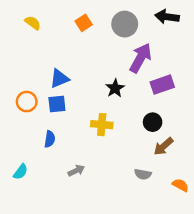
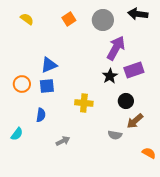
black star: (115, 88) -> (110, 76), moved
cyan semicircle: (21, 172) -> (17, 134), moved
gray semicircle: (143, 174) -> (115, 135), moved

